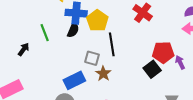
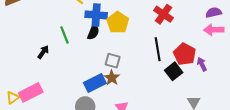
black line: (112, 44) -> (158, 49), moved
red pentagon: (163, 52) -> (185, 54), turned 30
brown star: (103, 74) -> (112, 78), moved

